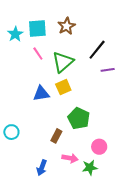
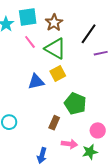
brown star: (67, 26) -> (54, 23), moved
green triangle: (63, 62) -> (55, 49), turned -45

